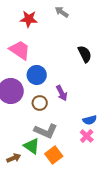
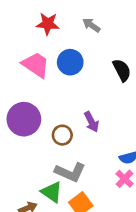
gray arrow: (62, 12) -> (91, 25), moved
blue circle: (37, 75) -> (70, 62), moved

